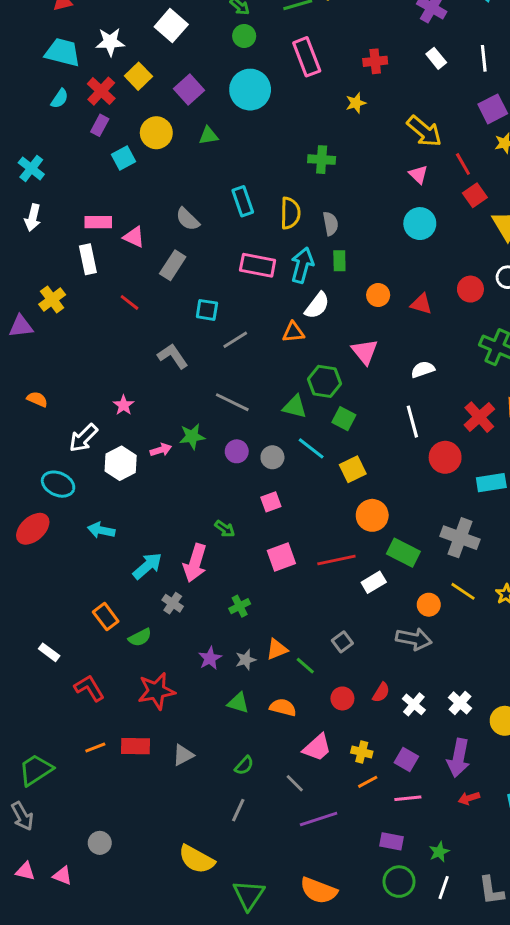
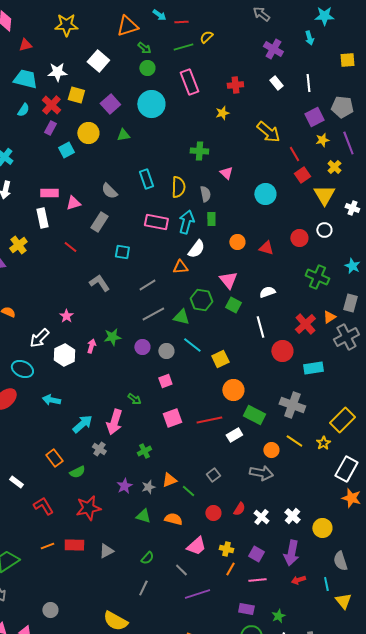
yellow square: (138, 76) -> (76, 95), turned -30
pink triangle: (418, 174) -> (226, 173), moved
pink triangle: (134, 237) -> (73, 203), turned -42
gray line: (235, 340) -> (147, 285), moved
gray line: (232, 402) -> (153, 314), moved, turned -55
green square: (344, 419) -> (233, 305), moved
pink arrow: (161, 450) -> (91, 346), turned -56
orange line: (368, 782) -> (230, 569), turned -32

